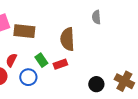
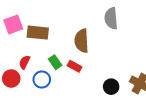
gray semicircle: (96, 17) -> (111, 18), size x1.5
red rectangle: (60, 64) -> (74, 66), turned 48

